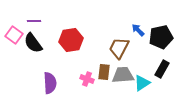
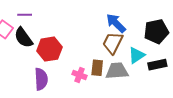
blue arrow: (138, 30) -> (116, 23), moved, size x1.5
red hexagon: (71, 40) -> (49, 49), moved
black rectangle: (162, 69) -> (157, 65), turned 48
cyan triangle: (142, 83) -> (137, 55), moved

